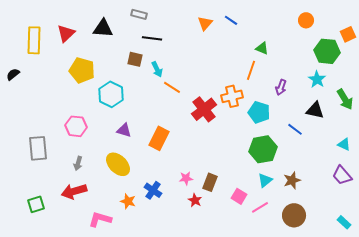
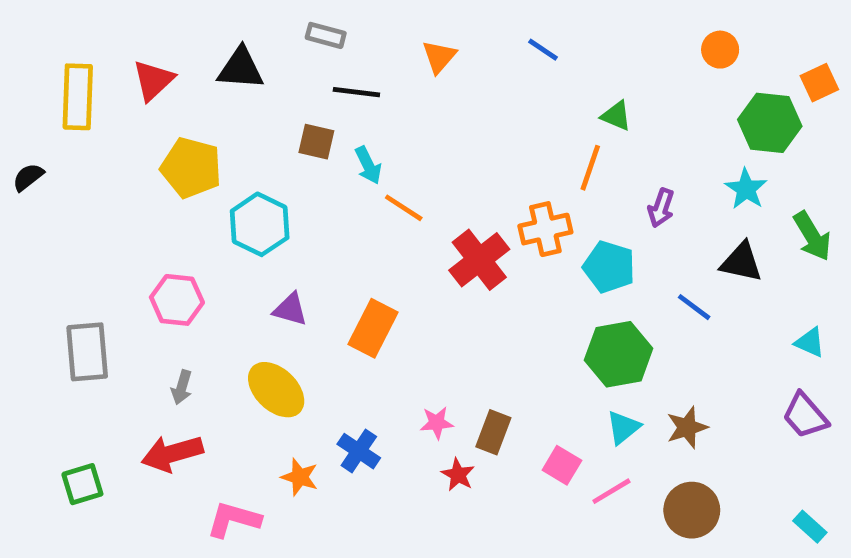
orange triangle: (205, 23) -> (439, 57), moved

